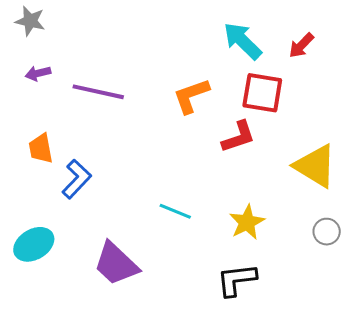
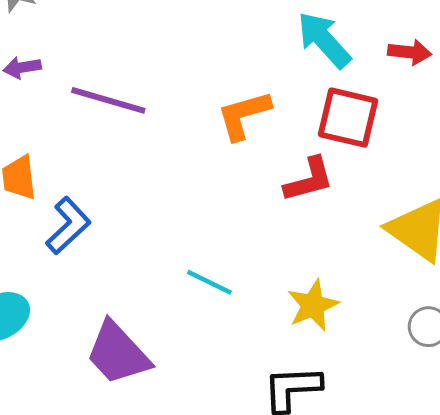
red arrow: (301, 45) -> (410, 52), turned -132

